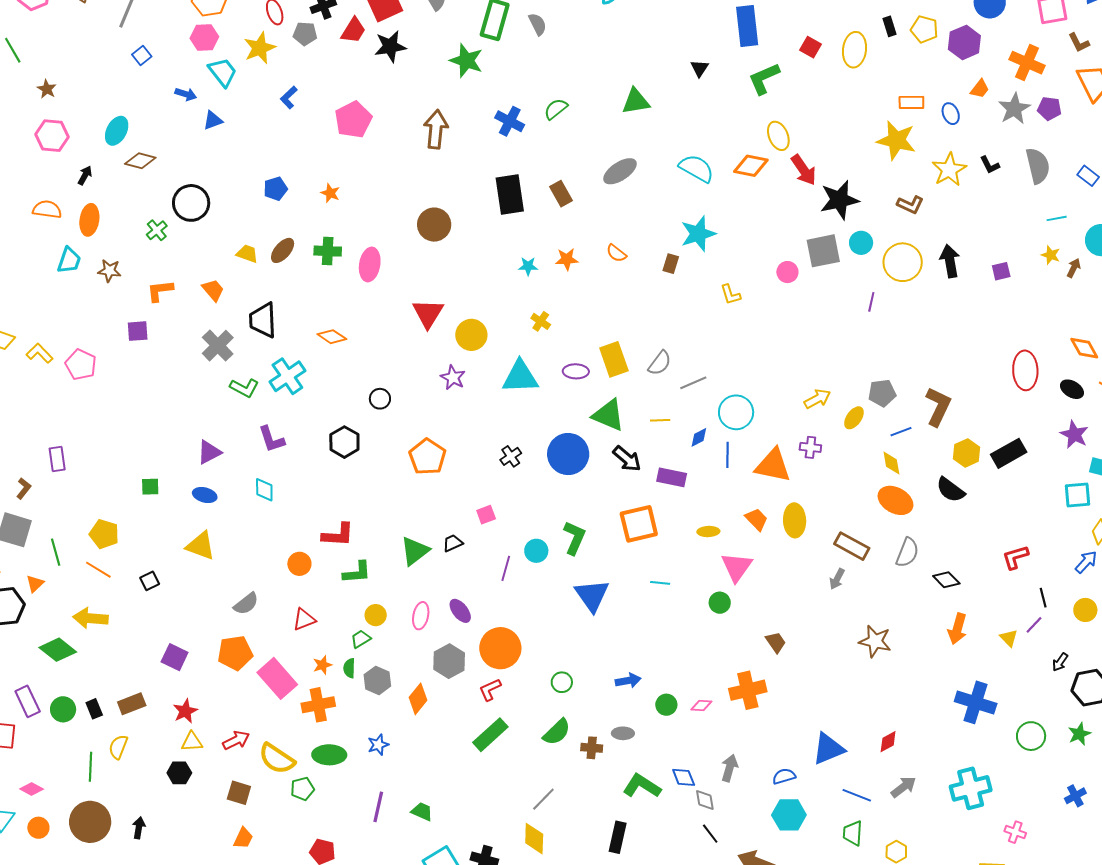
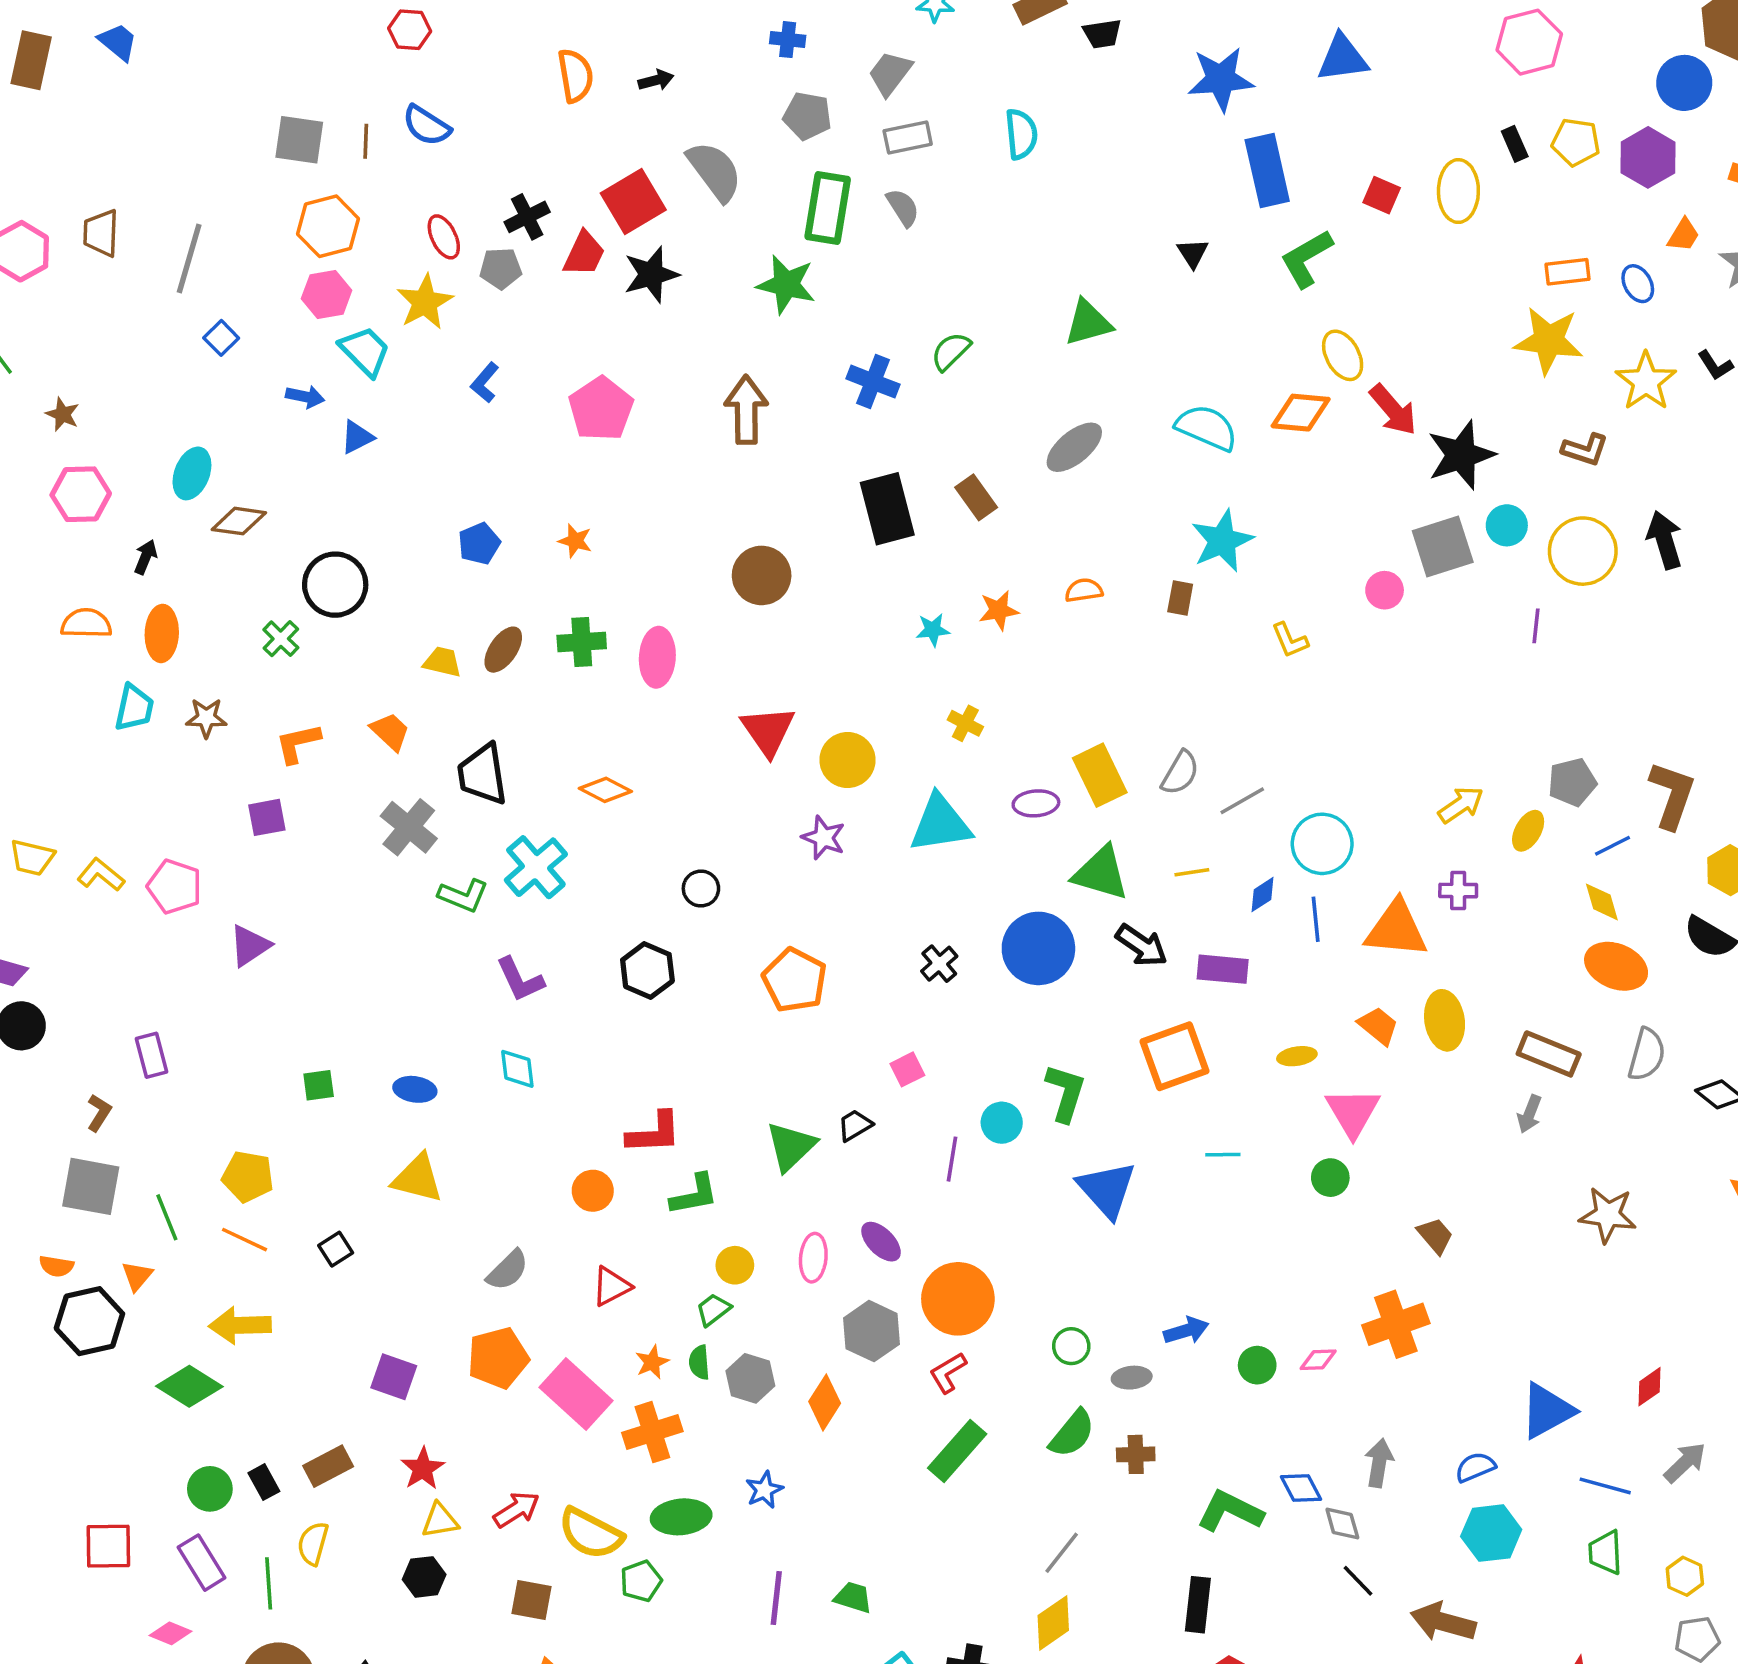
orange semicircle: (616, 253) -> (1084, 590), turned 140
purple triangle: (209, 452) -> (250, 946), moved
purple rectangle: (28, 701) -> (202, 1563), moved
gray ellipse: (623, 733) -> (1132, 1378), moved
yellow diamond: (534, 839) -> (1053, 1623), turned 60

